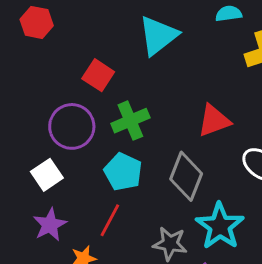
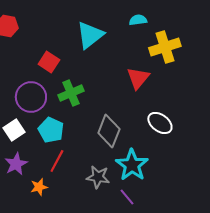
red triangle: (214, 121) -> (138, 78), moved, turned -30
cyan pentagon: (123, 172) -> (51, 130), moved

